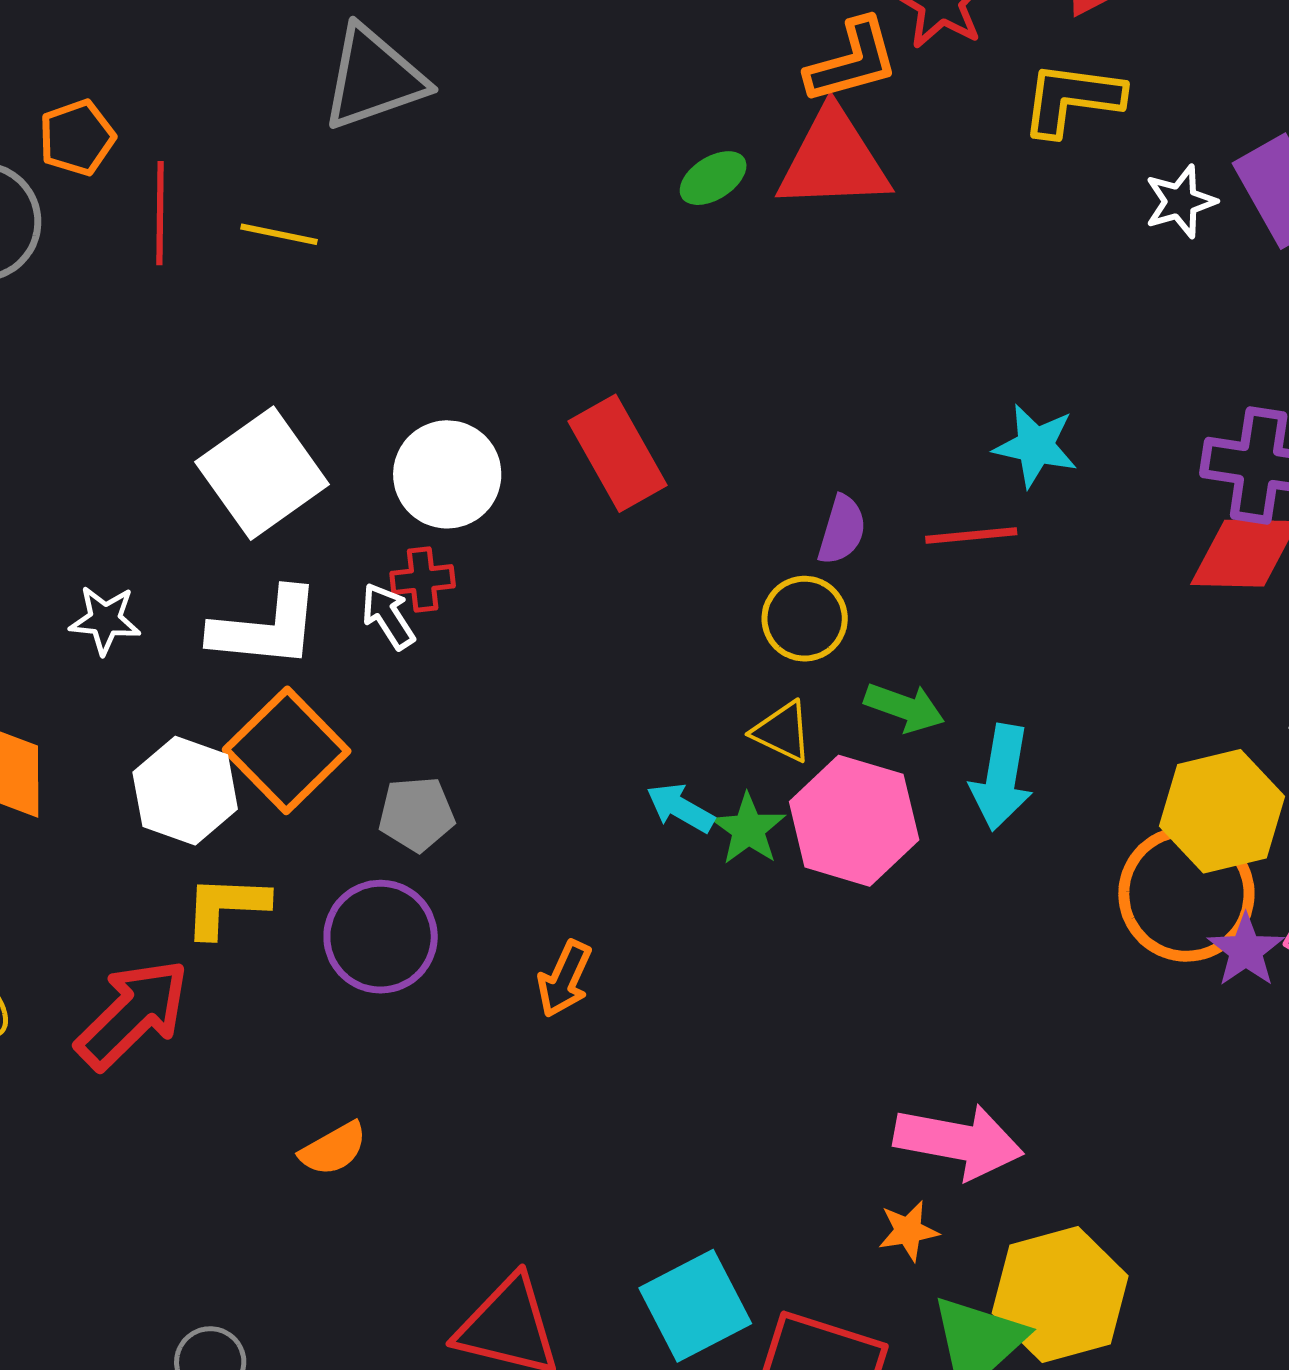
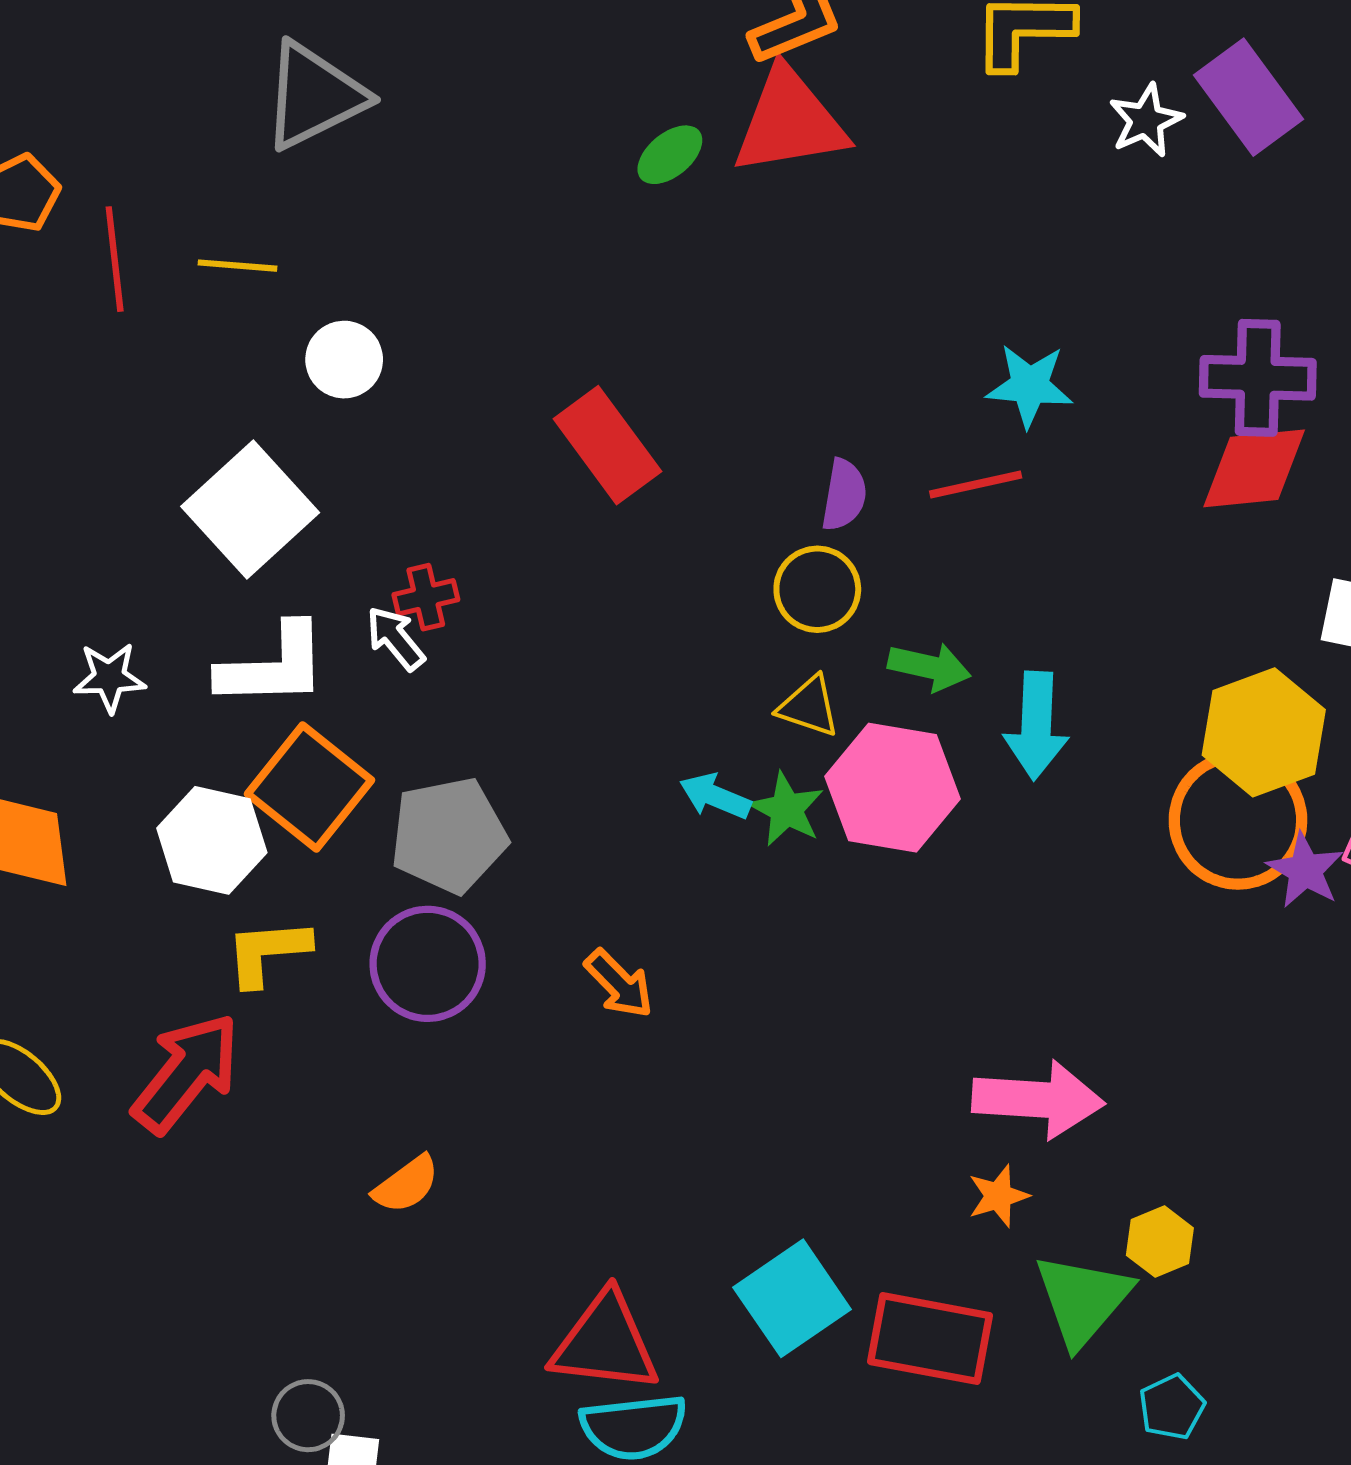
white circle: (447, 474) -> (344, 360), moved, size x0.7
gray pentagon: (416, 814) -> (449, 835), size x1.5
orange arrow: (564, 979) -> (619, 984), turned -62
yellow hexagon: (1060, 1294) -> (1160, 1242), size x0.5

